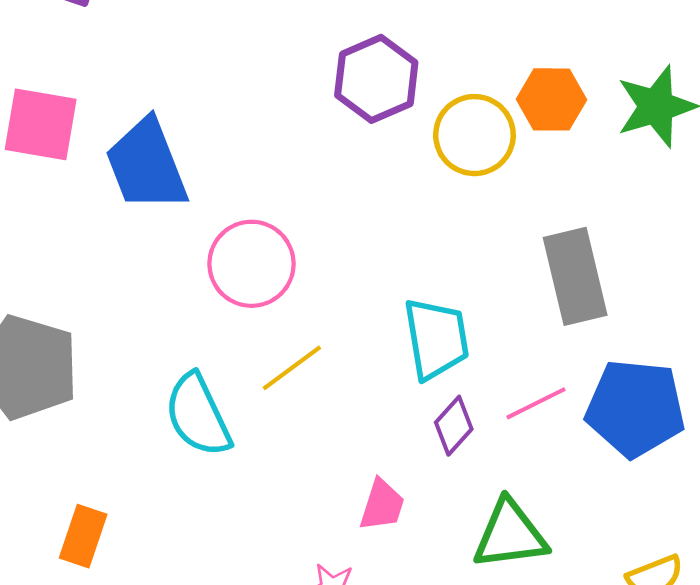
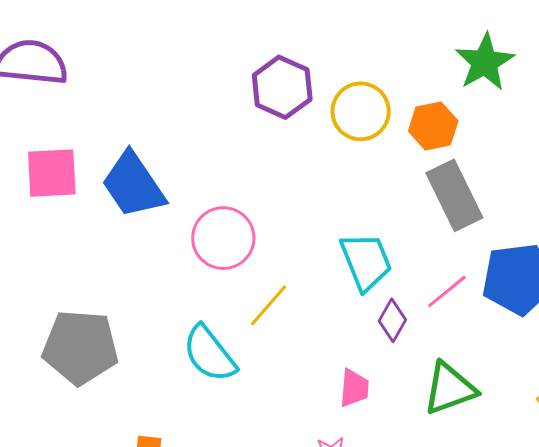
orange hexagon: (552, 99) -> (433, 126), moved

